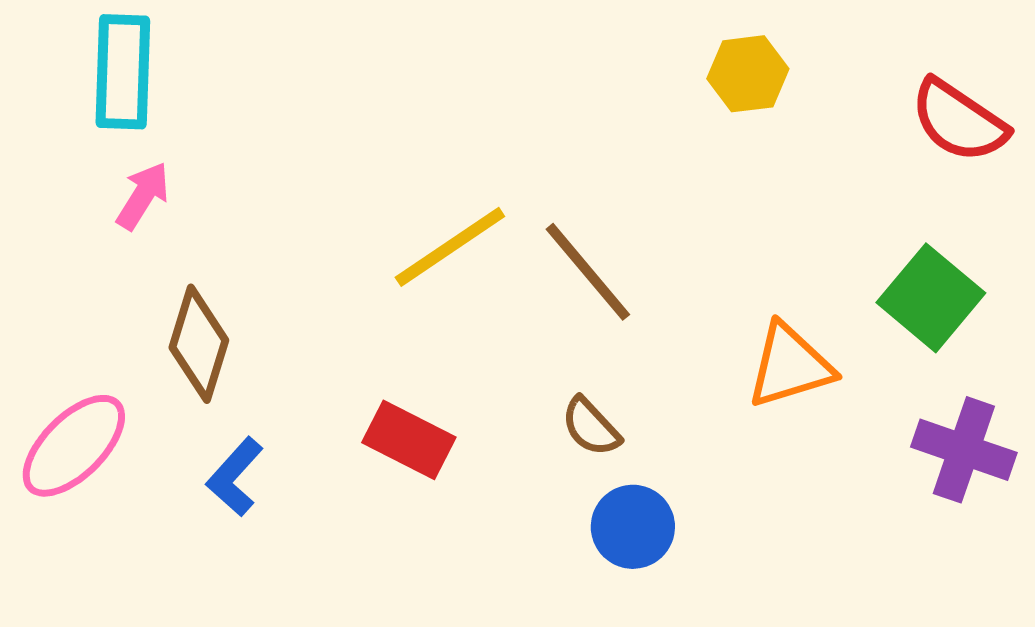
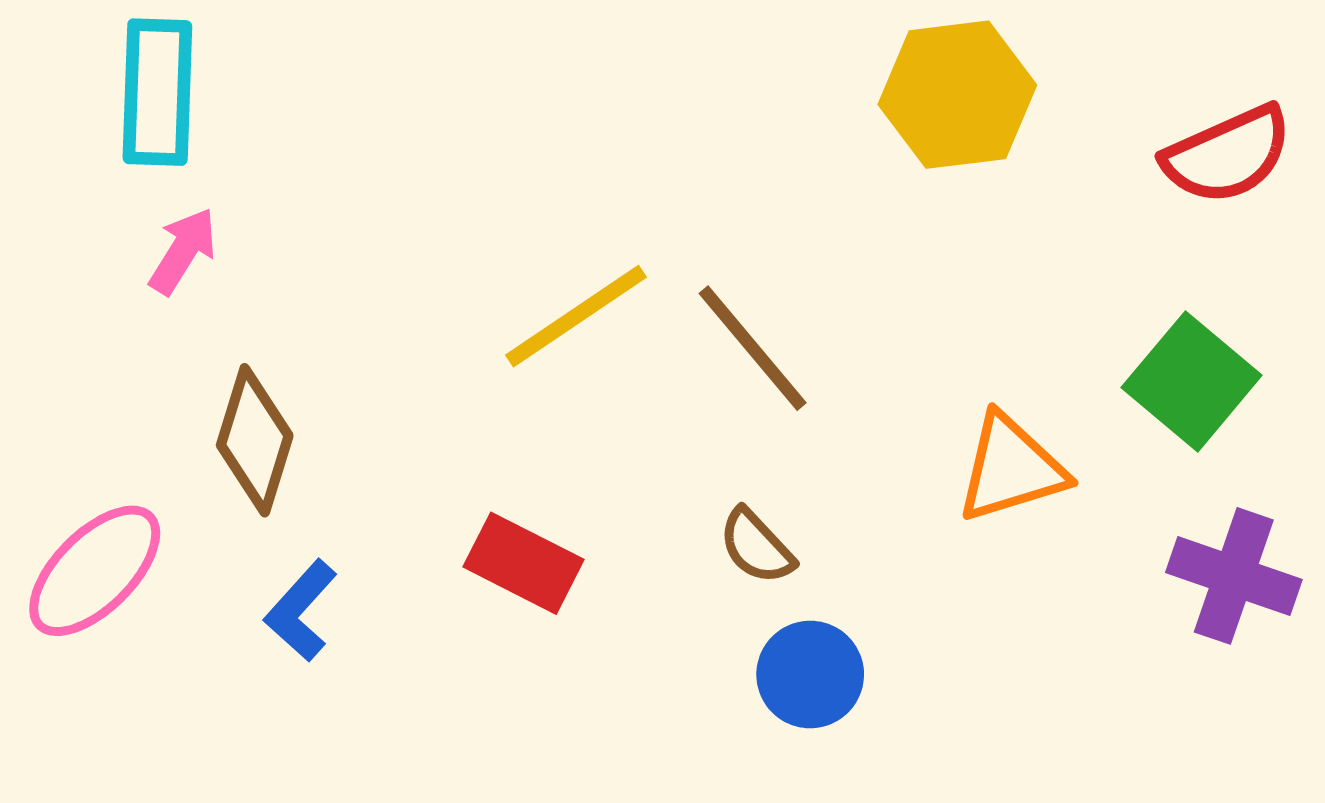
yellow hexagon: (748, 74) -> (957, 95), size x1.5
red semicircle: (959, 121) -> (1227, 155), turned -58

